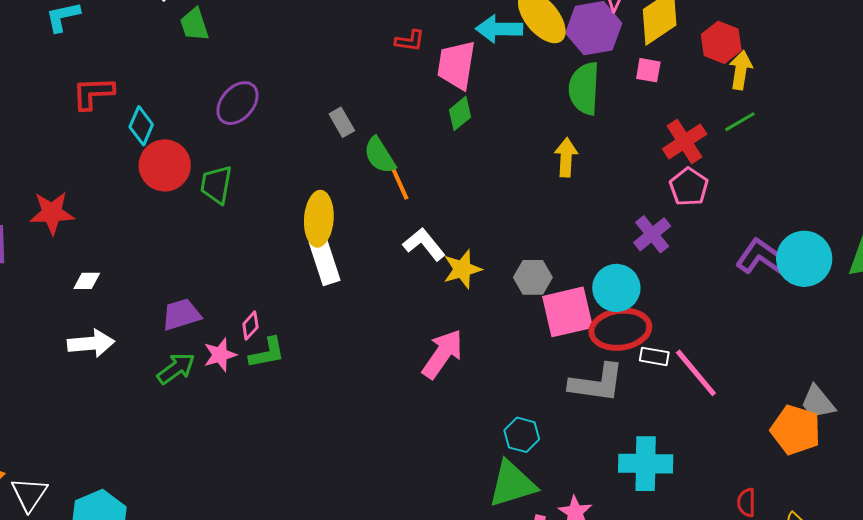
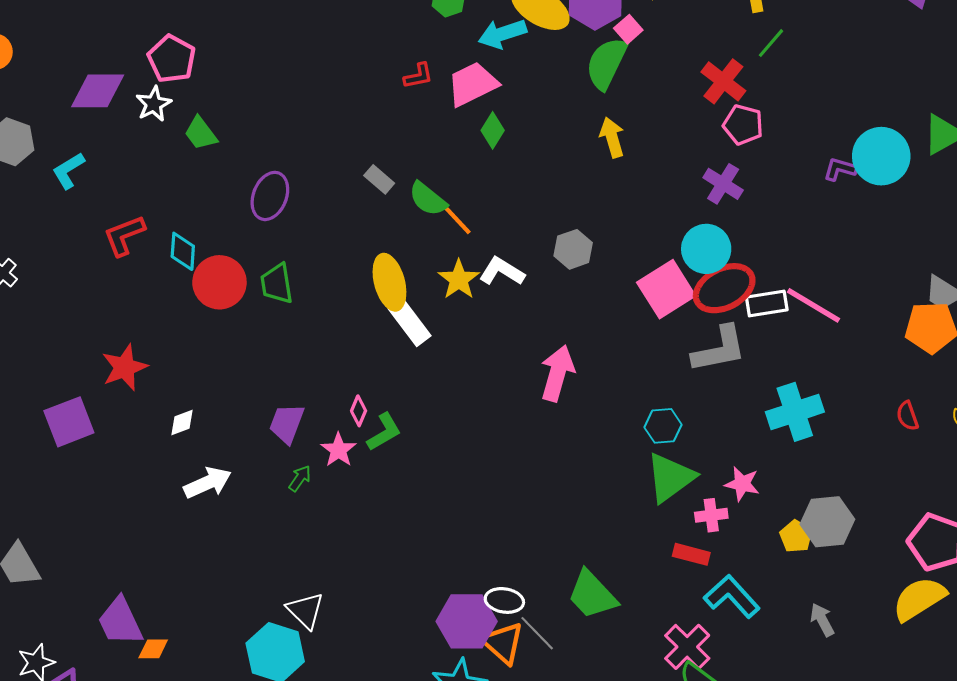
pink trapezoid: (456, 65) -> (472, 84), turned 74
pink square: (648, 70) -> (628, 29), moved, turned -32
green semicircle: (584, 88) -> (606, 63), turned 42
purple L-shape: (763, 258) -> (840, 169), size x0.6
yellow star: (462, 269) -> (459, 279), moved
gray hexagon: (533, 277) -> (573, 249), moved
purple trapezoid: (181, 315) -> (287, 423), turned -33
white rectangle: (654, 356) -> (767, 303), size x1.4
green arrow: (176, 368) -> (300, 478), size x0.7
white triangle: (29, 494) -> (305, 611), moved

